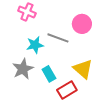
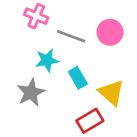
gray line: (58, 38) -> (71, 36), moved
cyan rectangle: (49, 74) -> (78, 78), moved

